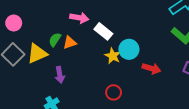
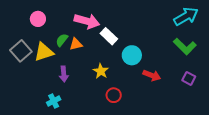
pink arrow: (79, 18) -> (87, 21), size x1.4
pink circle: (14, 23) -> (38, 19), moved
yellow star: (113, 56) -> (101, 71), moved

